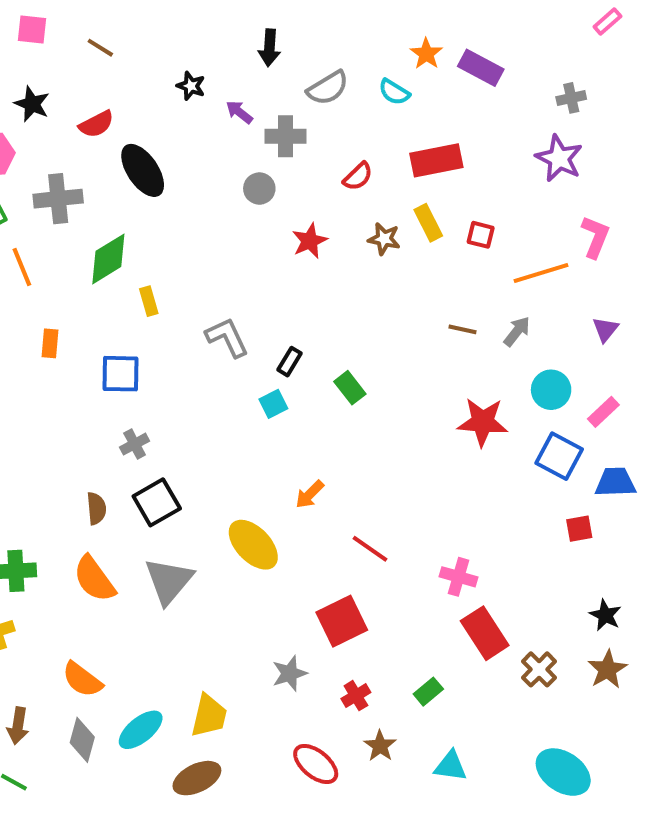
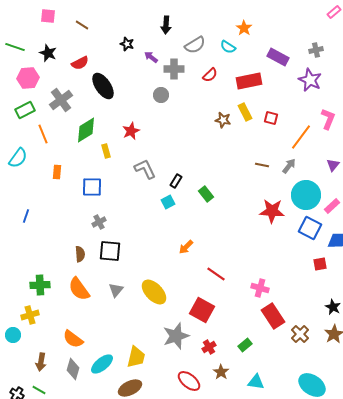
purple rectangle: (481, 68) -> (278, 57), moved
red semicircle: (358, 176) -> (210, 75), moved
gray cross: (58, 199) -> (61, 100), turned -30
red star: (310, 241) -> (131, 131), moved
orange line: (541, 273) -> (301, 137), turned -36
cyan circle: (551, 390) -> (306, 195), size x1.5
black square: (157, 502) -> (110, 251), turned 35
yellow ellipse: (253, 545) -> (154, 292), moved
gray triangle: (169, 581) -> (116, 290), size x0.6
red square: (342, 621) -> (202, 310), turned -35
gray star: (290, 673) -> (176, 336), size x1.5

